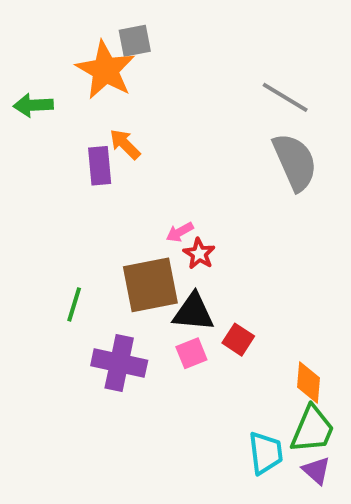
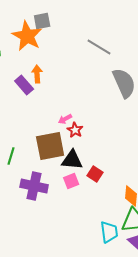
gray line: (285, 97) -> (99, 47), moved
orange arrow: (125, 144) -> (37, 74), turned 42
purple rectangle: (100, 166) -> (24, 85), turned -36

